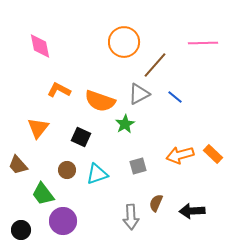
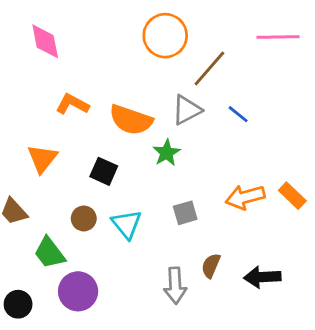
cyan triangle: (97, 174) -> (127, 224), turned -50

